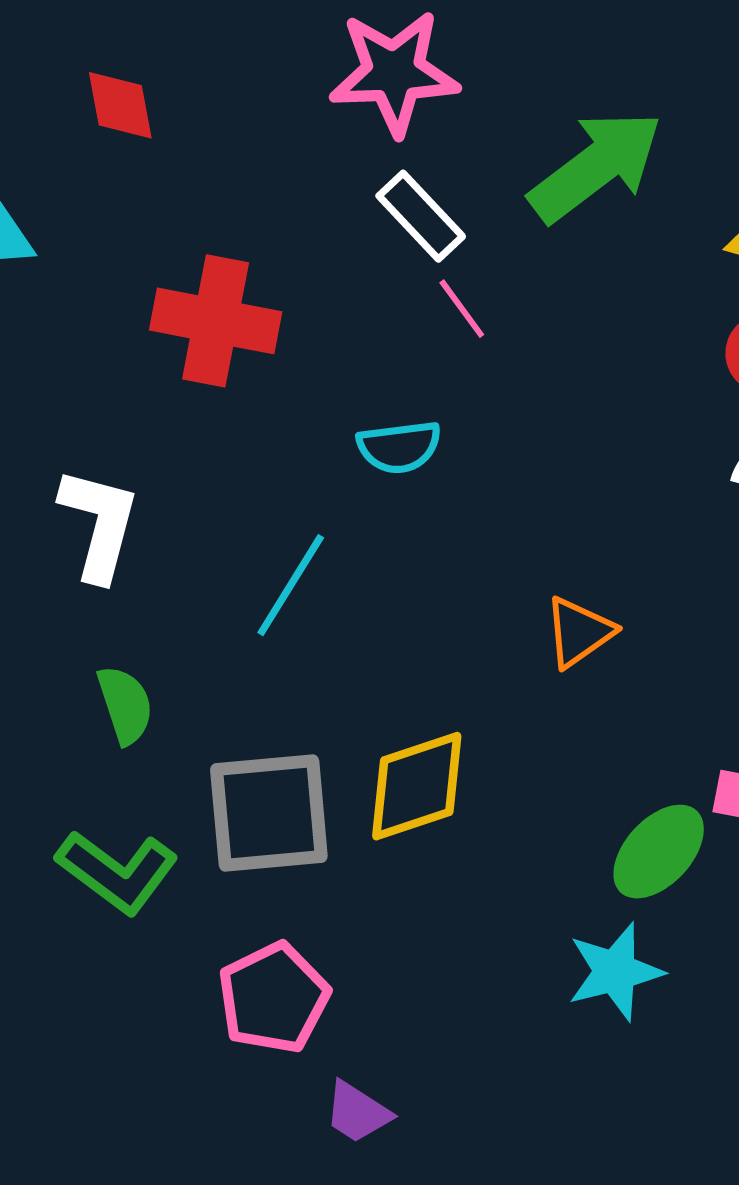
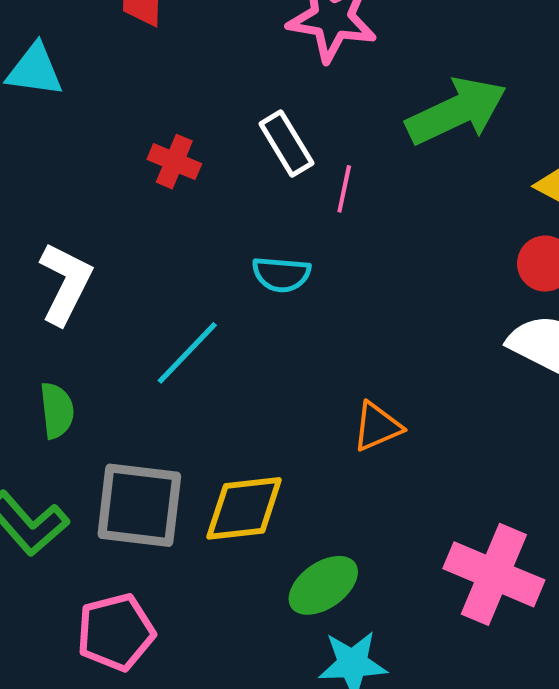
white rectangle: (421, 216) -> (286, 144), moved
pink line: (462, 309) -> (344, 189), turned 36
red cross: (216, 321) -> (174, 162), size x0.6
green ellipse: (659, 852) -> (323, 585), moved

